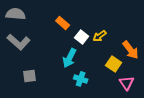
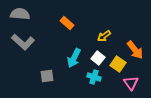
white square: (82, 37) -> (98, 58), moved
gray square: (30, 76) -> (47, 76), moved
cyan cross: (81, 79) -> (94, 77), moved

